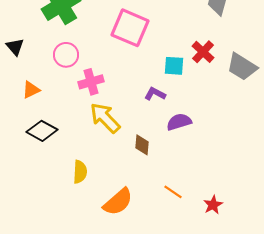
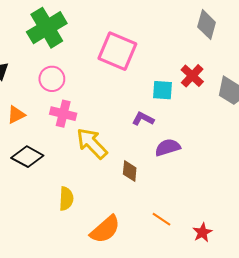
pink cross: (91, 82) -> (63, 114), moved, turned 30

